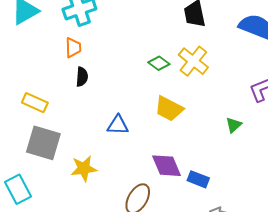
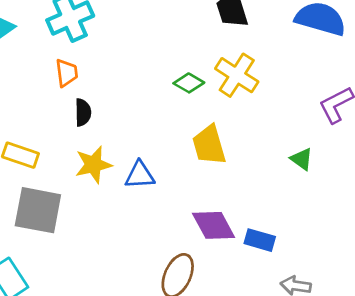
yellow trapezoid: (169, 109) -> (209, 145), turned 52
green triangle: (234, 125) -> (302, 159), turned -36
yellow star: (84, 169) -> (93, 165), moved

